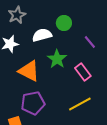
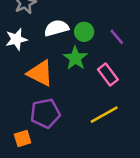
green circle: (64, 23) -> (84, 32), moved

